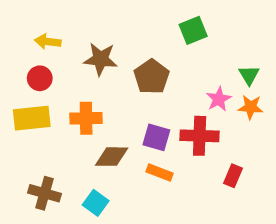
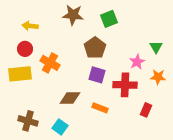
green square: (193, 30) -> (109, 19), moved
brown star: (100, 59) -> (73, 15), moved
orange star: (251, 107) -> (158, 77), moved
orange cross: (86, 118) -> (50, 63), moved, turned 30
purple square: (156, 137) -> (97, 75), moved

